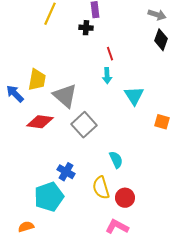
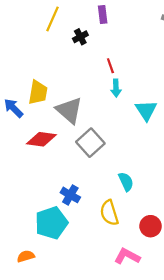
black cross: (86, 28) -> (80, 37), moved, turned -32
red line: (110, 54) -> (110, 66), moved
red circle: (125, 198) -> (151, 226), moved

